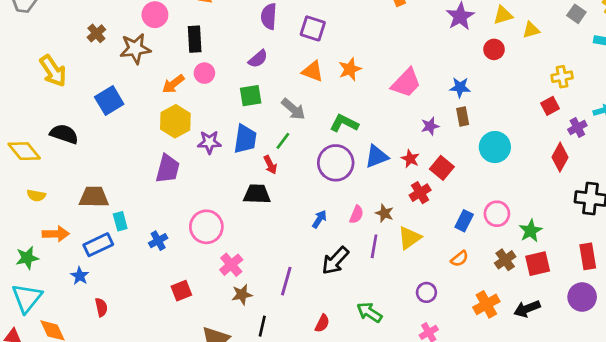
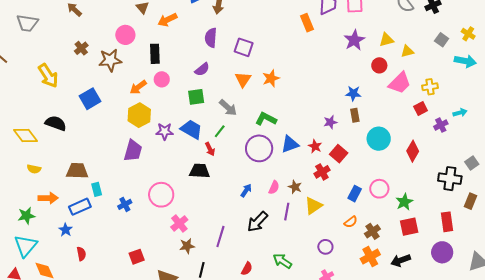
orange triangle: (313, 71) -> (243, 79), turned 42
pink trapezoid: (406, 83) -> (400, 83), moved
blue trapezoid: (245, 139) -> (191, 129), turned -70
red diamond: (560, 157) -> (413, 151), moved
brown cross: (505, 260) -> (372, 231), moved
red square: (181, 291) -> (137, 257), moved

